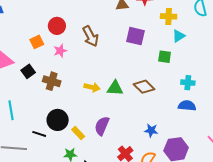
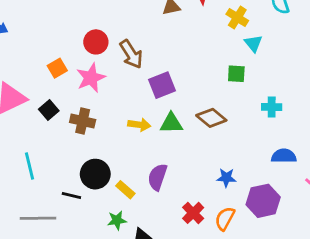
yellow cross: (169, 16) -> (237, 17), turned 35
red circle: (57, 26) -> (96, 42), moved
purple square: (136, 36) -> (162, 85), moved, turned -30
cyan triangle: (179, 36) -> (253, 43), turned -32
pink star: (60, 51) -> (91, 78), size x1.5
blue semicircle: (187, 106) -> (284, 156), moved

